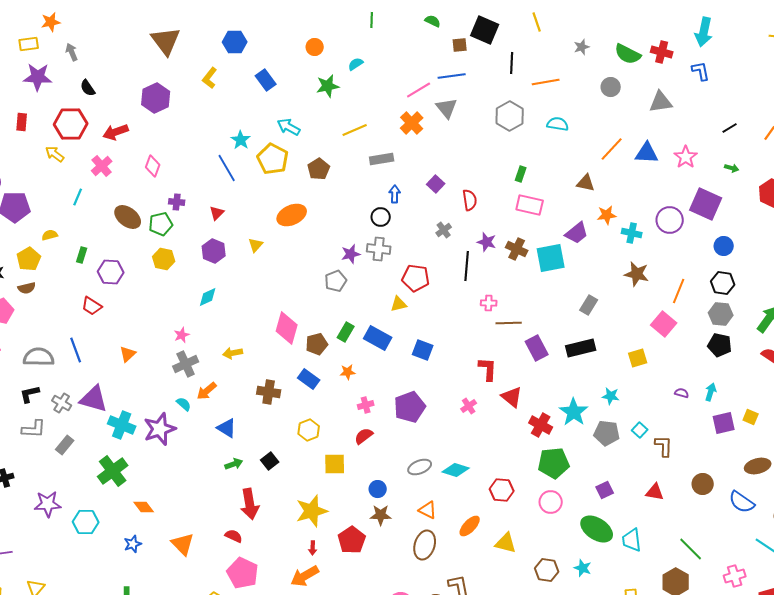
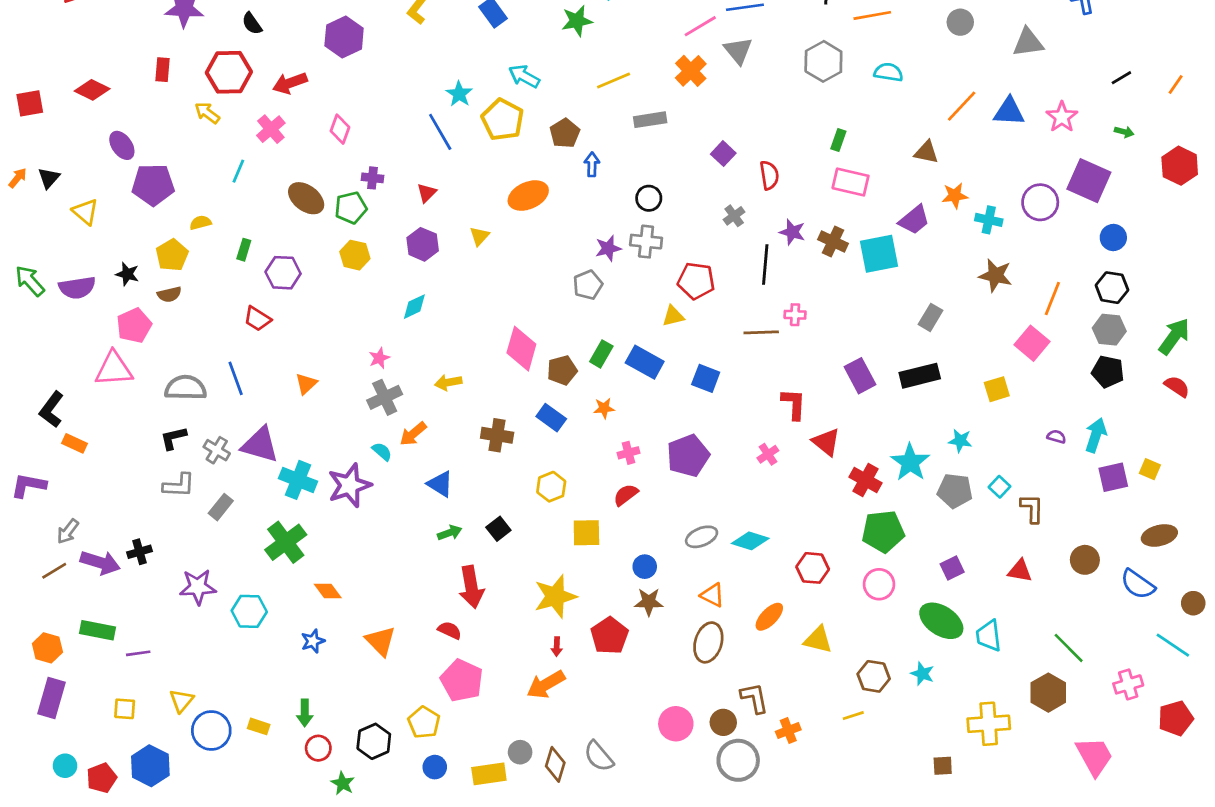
blue arrow: (395, 194) -> (592, 164), moved
brown line: (509, 323) -> (761, 332), moved
cyan arrow: (711, 392) -> (1096, 435), size x1.4

